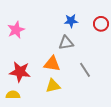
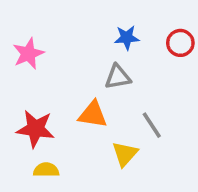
yellow triangle: (53, 86) -> (125, 154), moved, turned -35
yellow semicircle: (13, 95) -> (46, 170), moved

